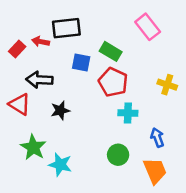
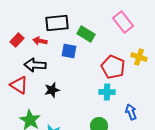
red arrow: (41, 42) -> (40, 41), moved
green rectangle: (111, 51) -> (86, 34), moved
red pentagon: (113, 82) -> (113, 67), moved
yellow cross: (167, 85) -> (139, 57), moved

